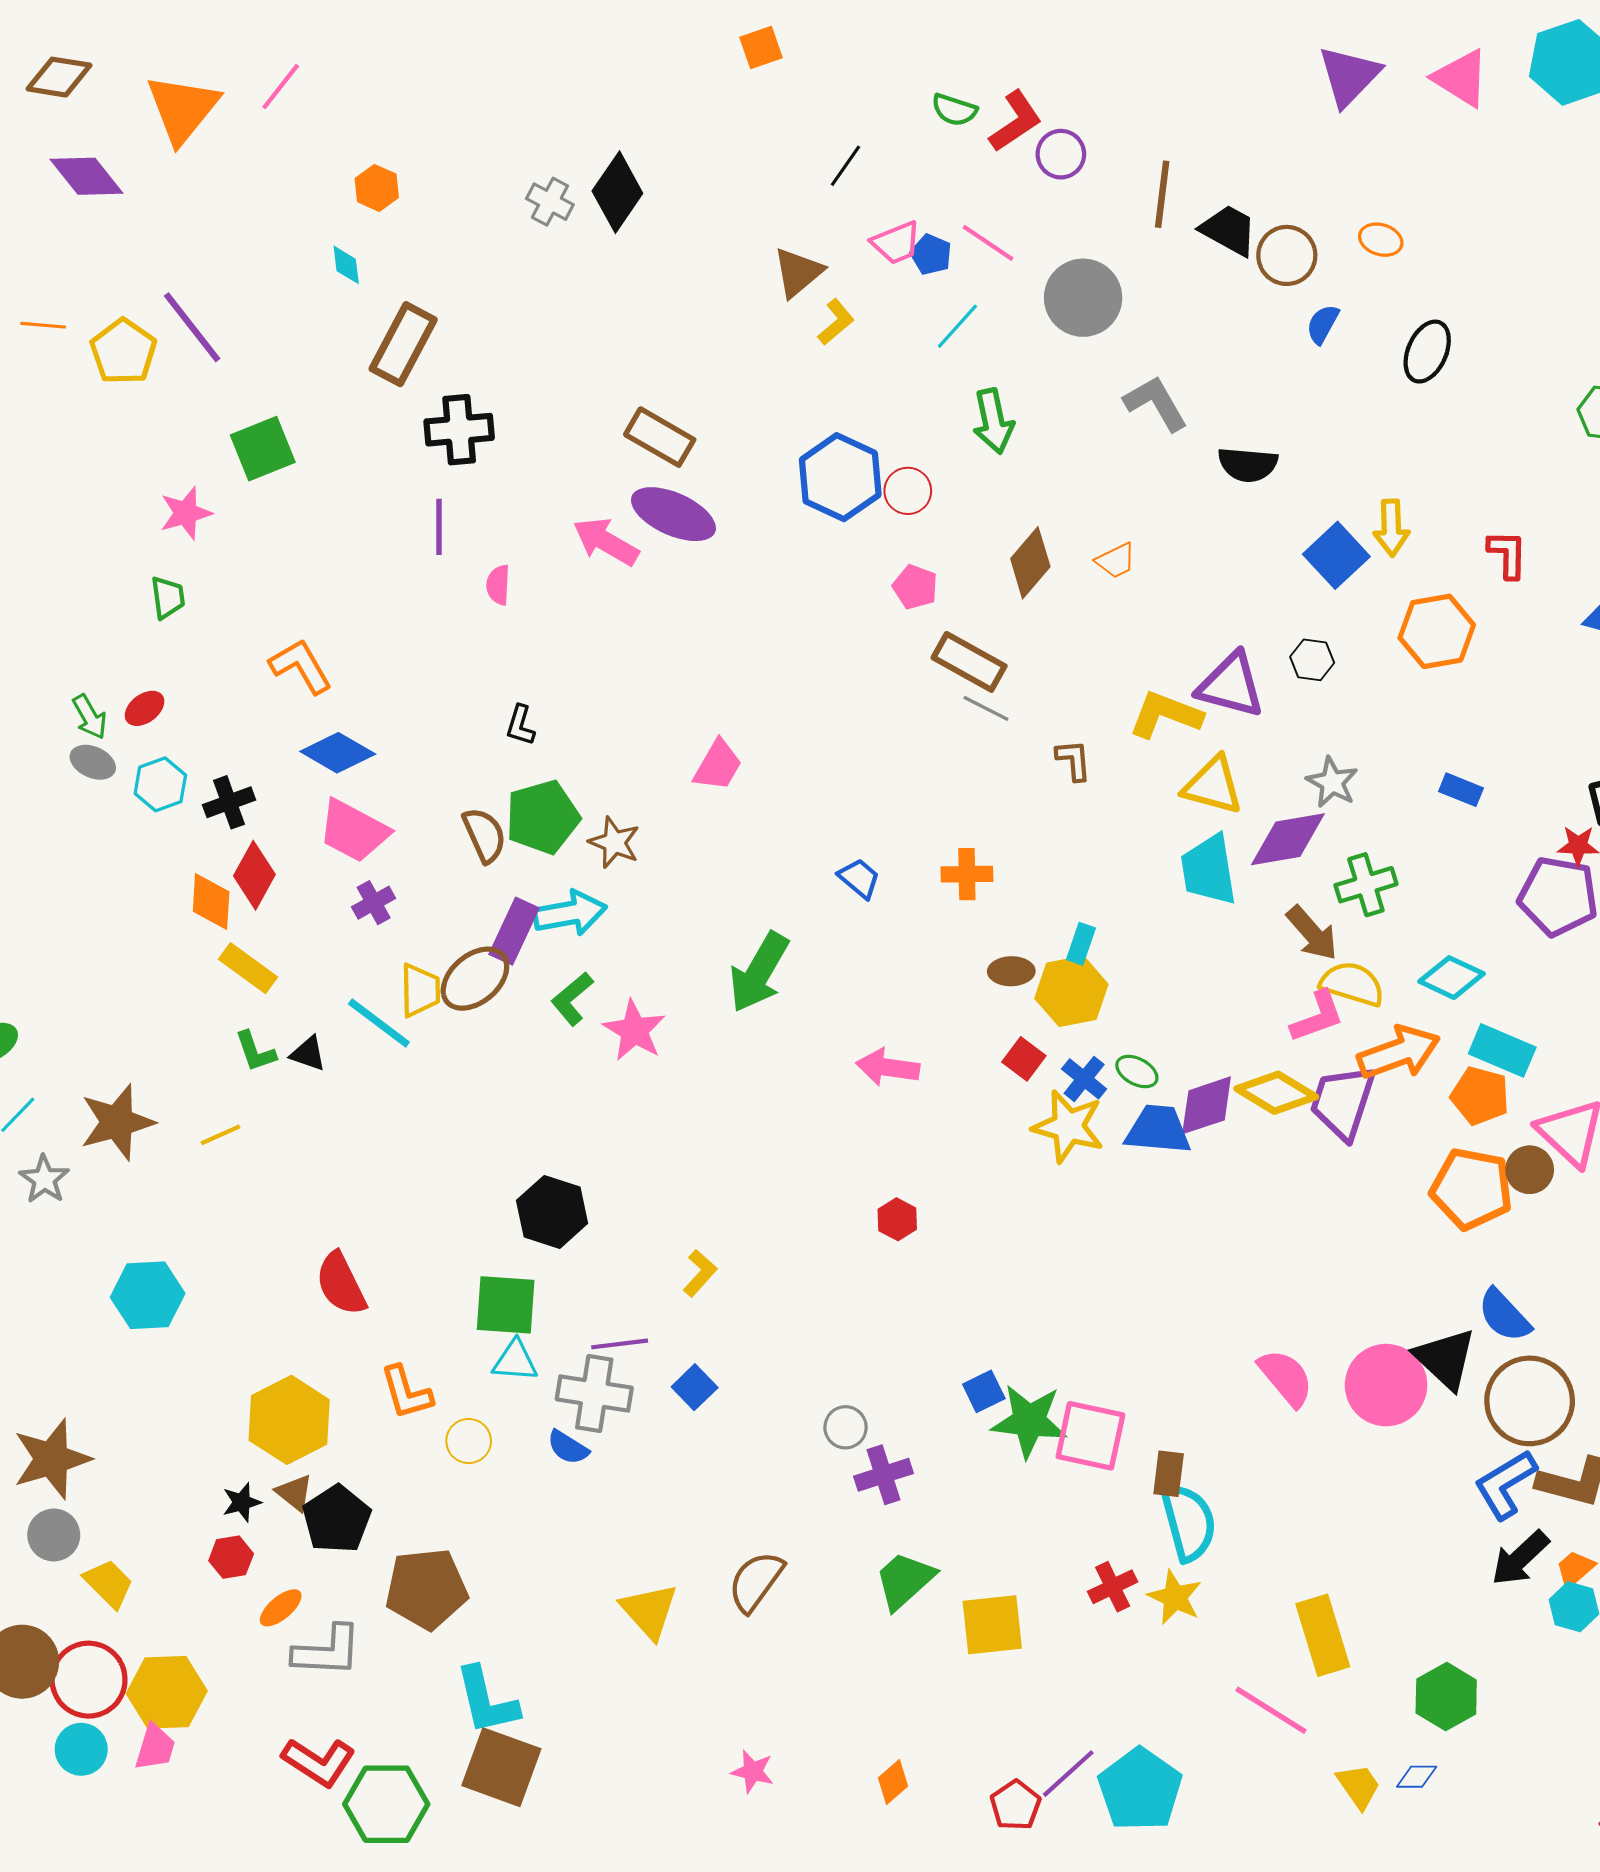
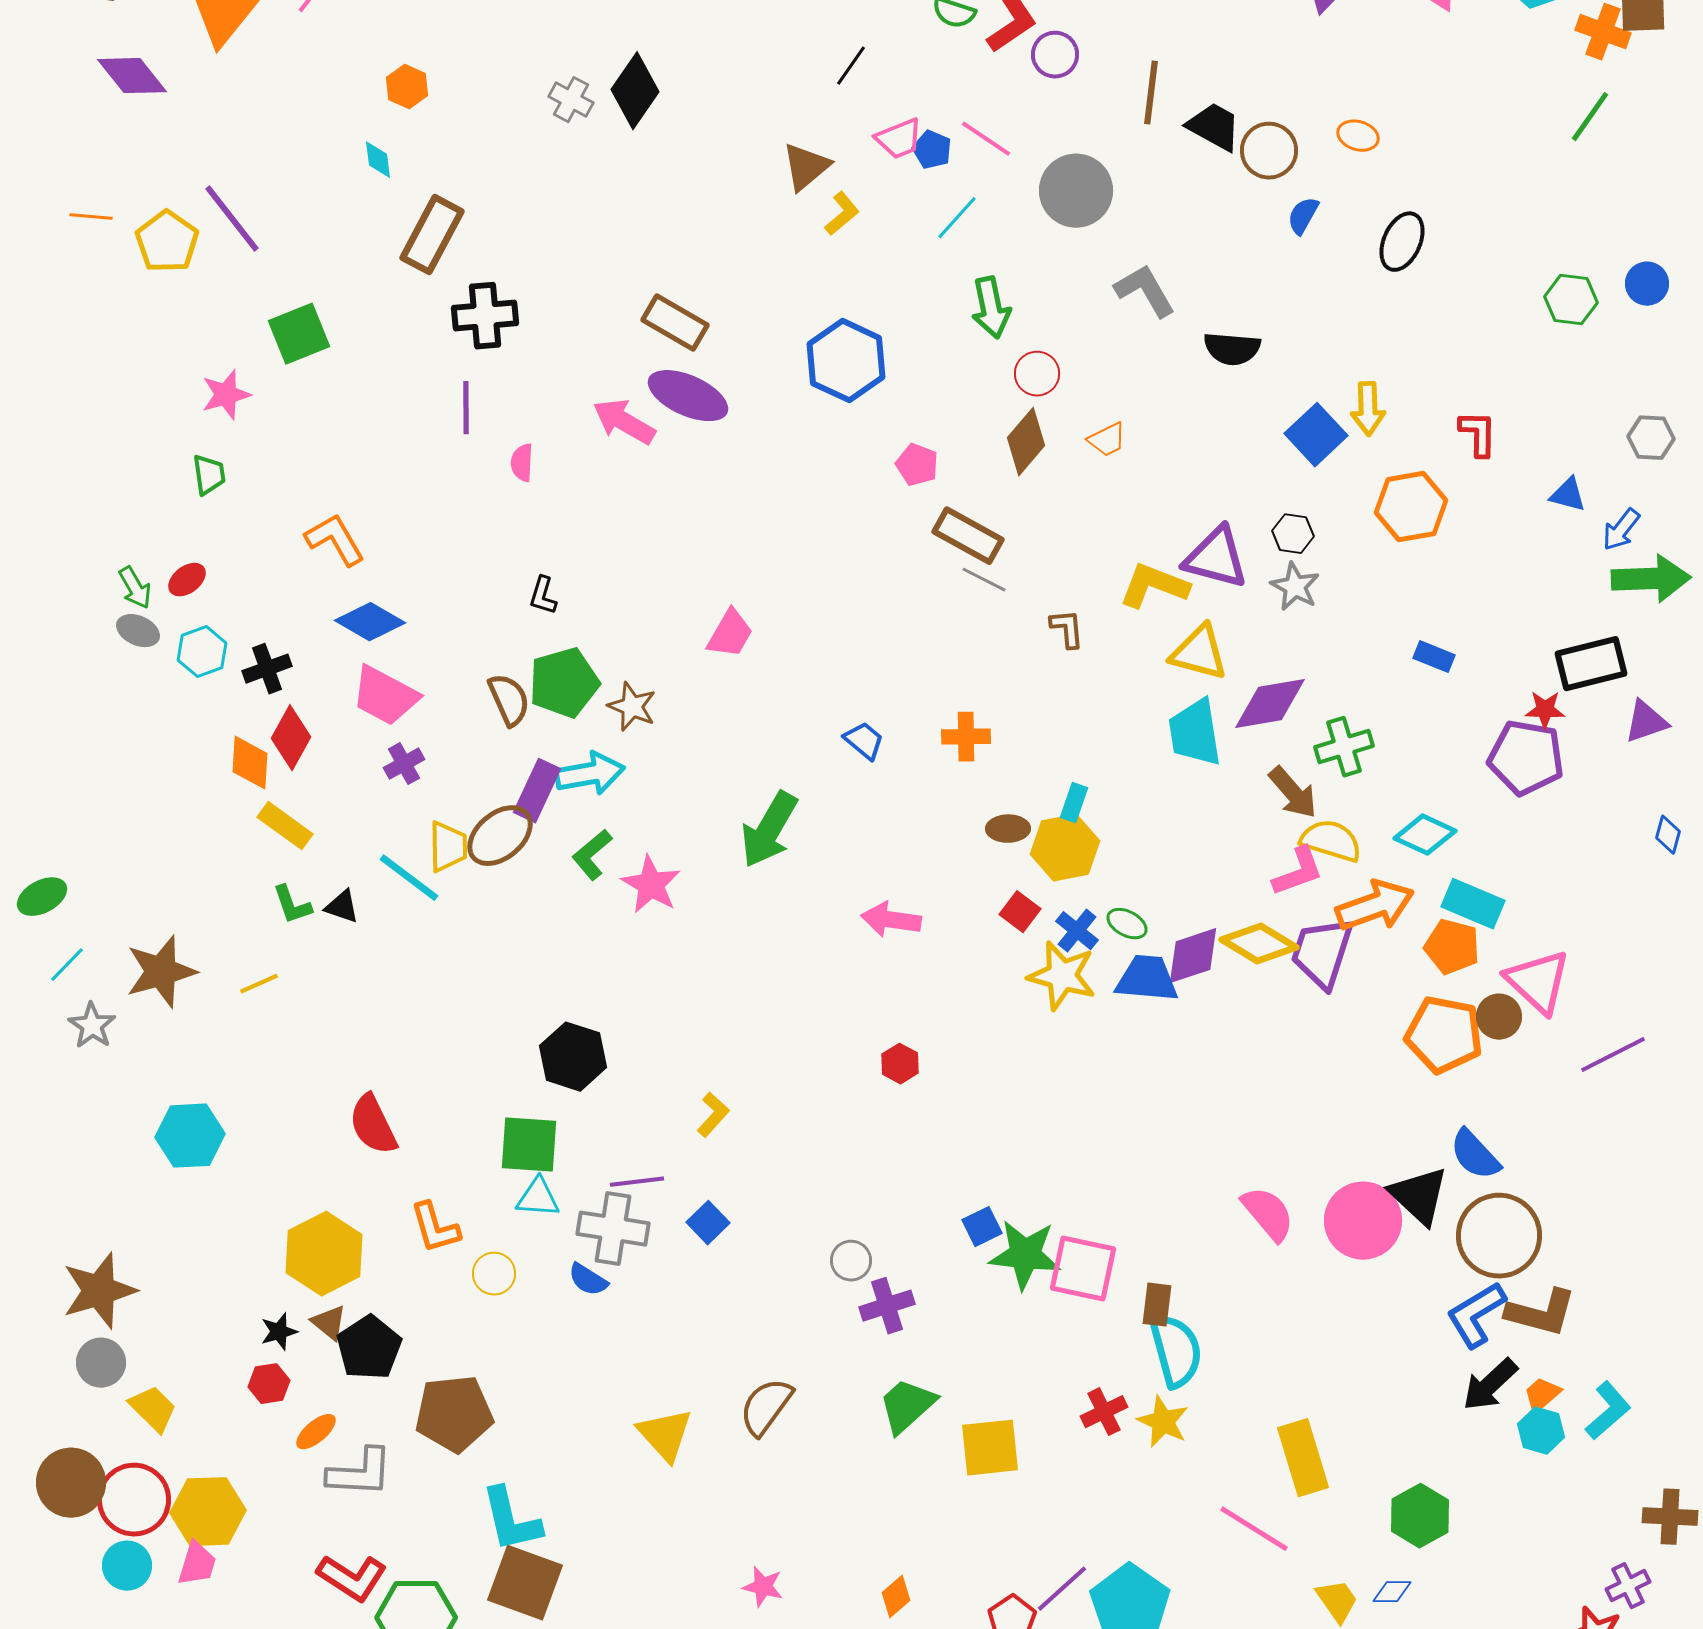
red circle: (908, 491) -> (1037, 374), moved
gray star: (1332, 782) -> (1295, 587), moved

